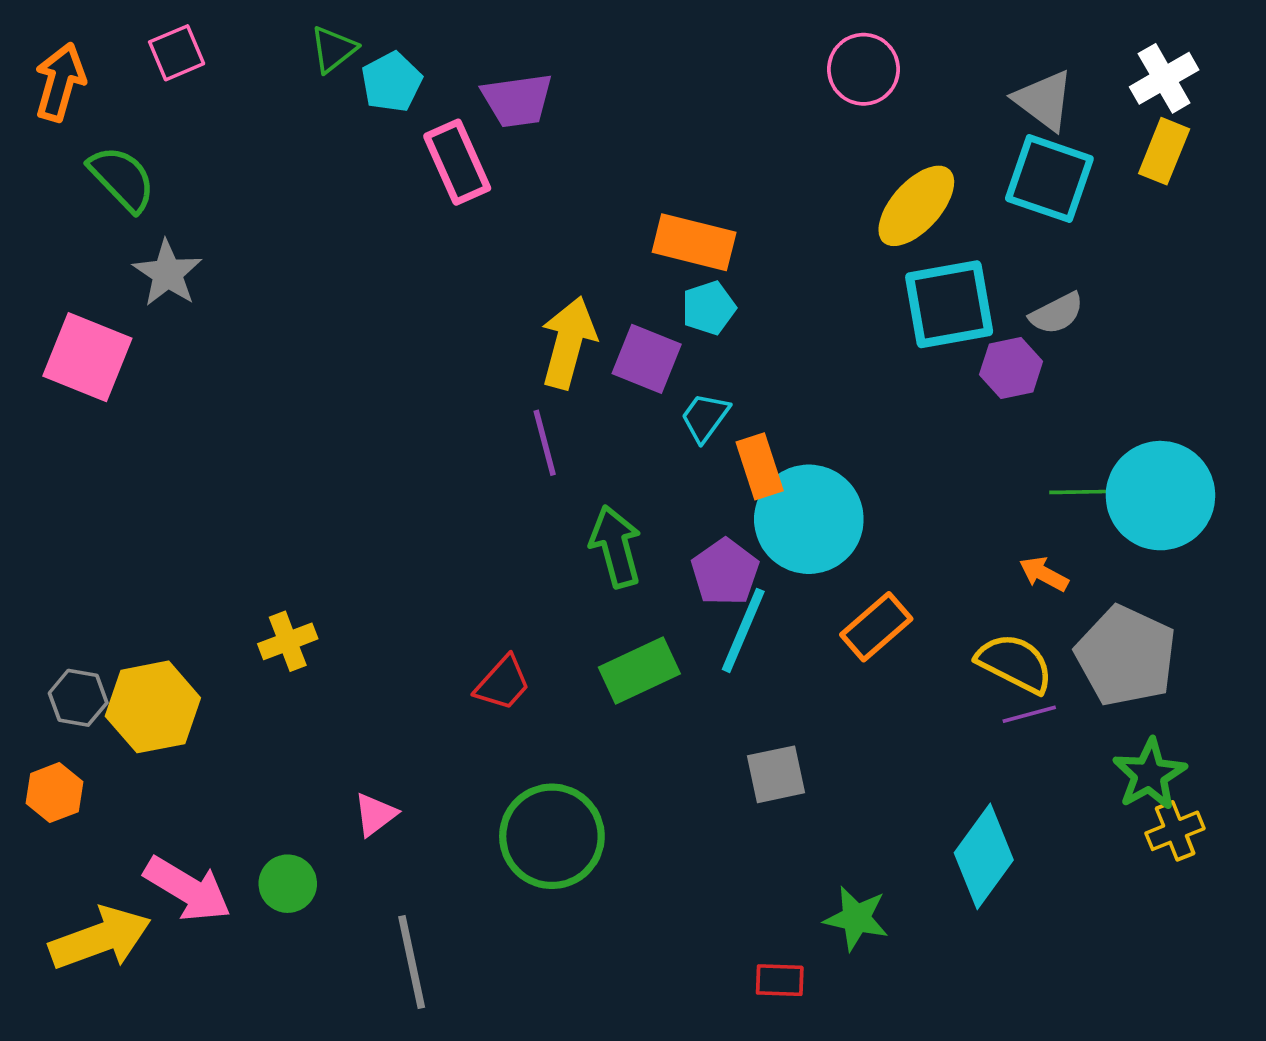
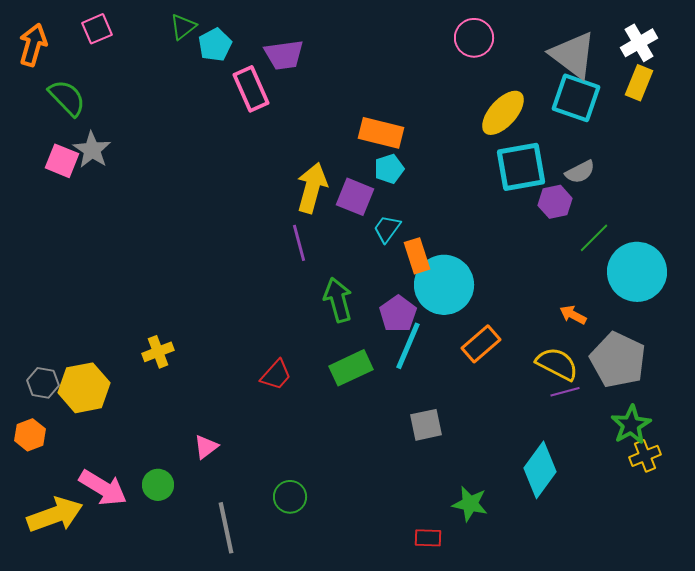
gray triangle: (1044, 100) -> (573, 55), size x1.4
pink square: (87, 357) -> (62, 161), moved, size x0.7
green line: (1082, 492) -> (594, 238), moved, turned -44
green circle: (552, 836) -> (290, 497), moved, size x0.6

